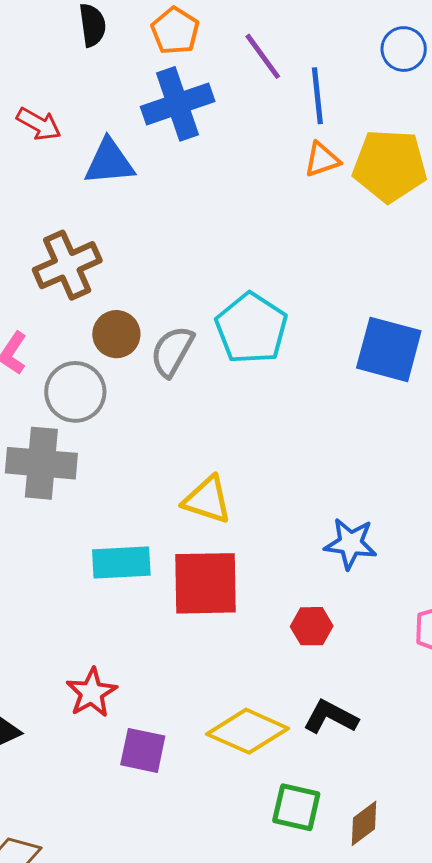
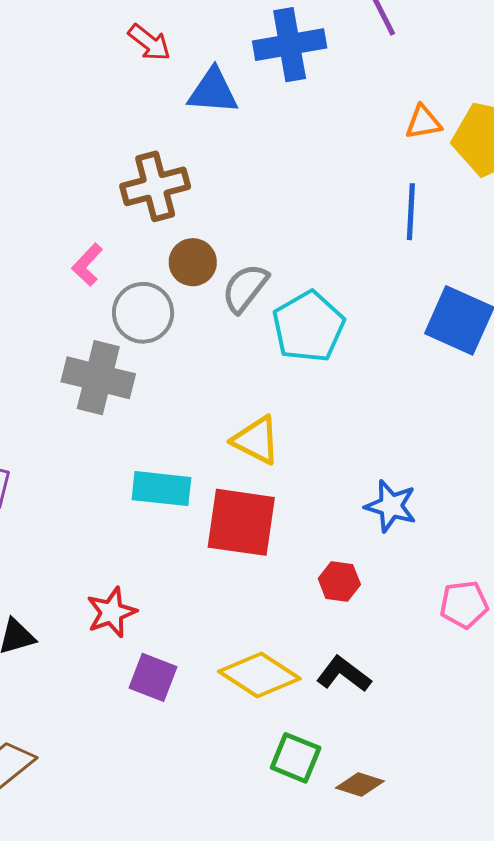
blue line: (317, 96) -> (411, 212), moved
cyan pentagon: (251, 328) -> (308, 327), moved
brown diamond: (364, 823) -> (360, 784), turned 45

